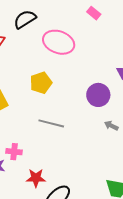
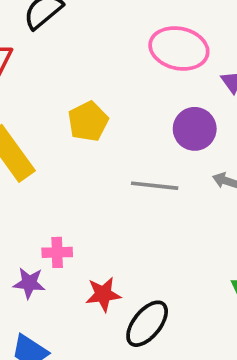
pink ellipse: (59, 42) -> (179, 48), moved
gray line: (51, 123) -> (155, 186), moved

